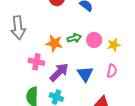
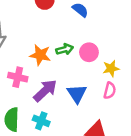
yellow star: (114, 45) -> (111, 68), moved

